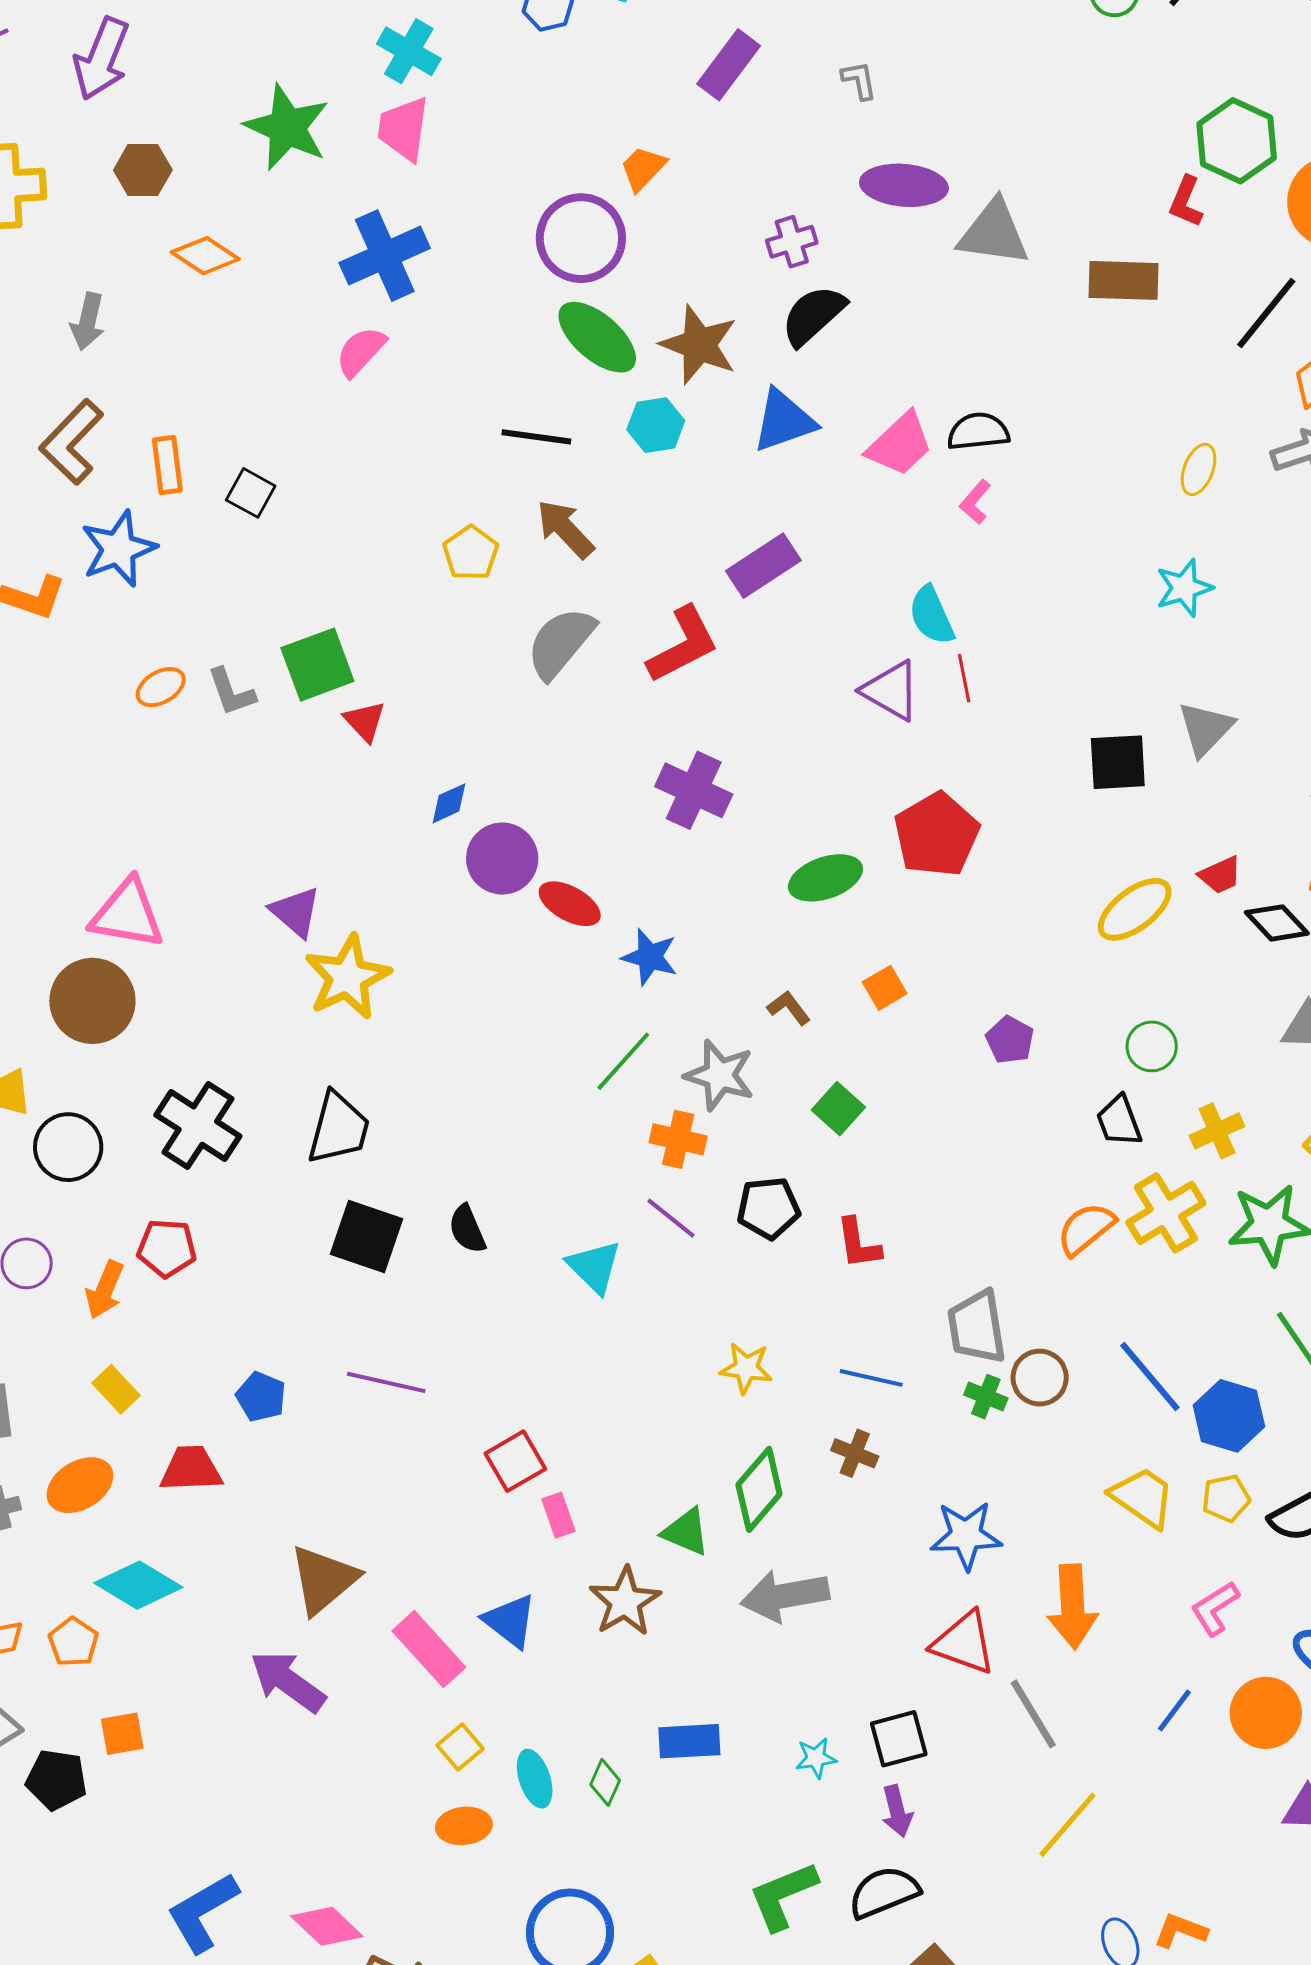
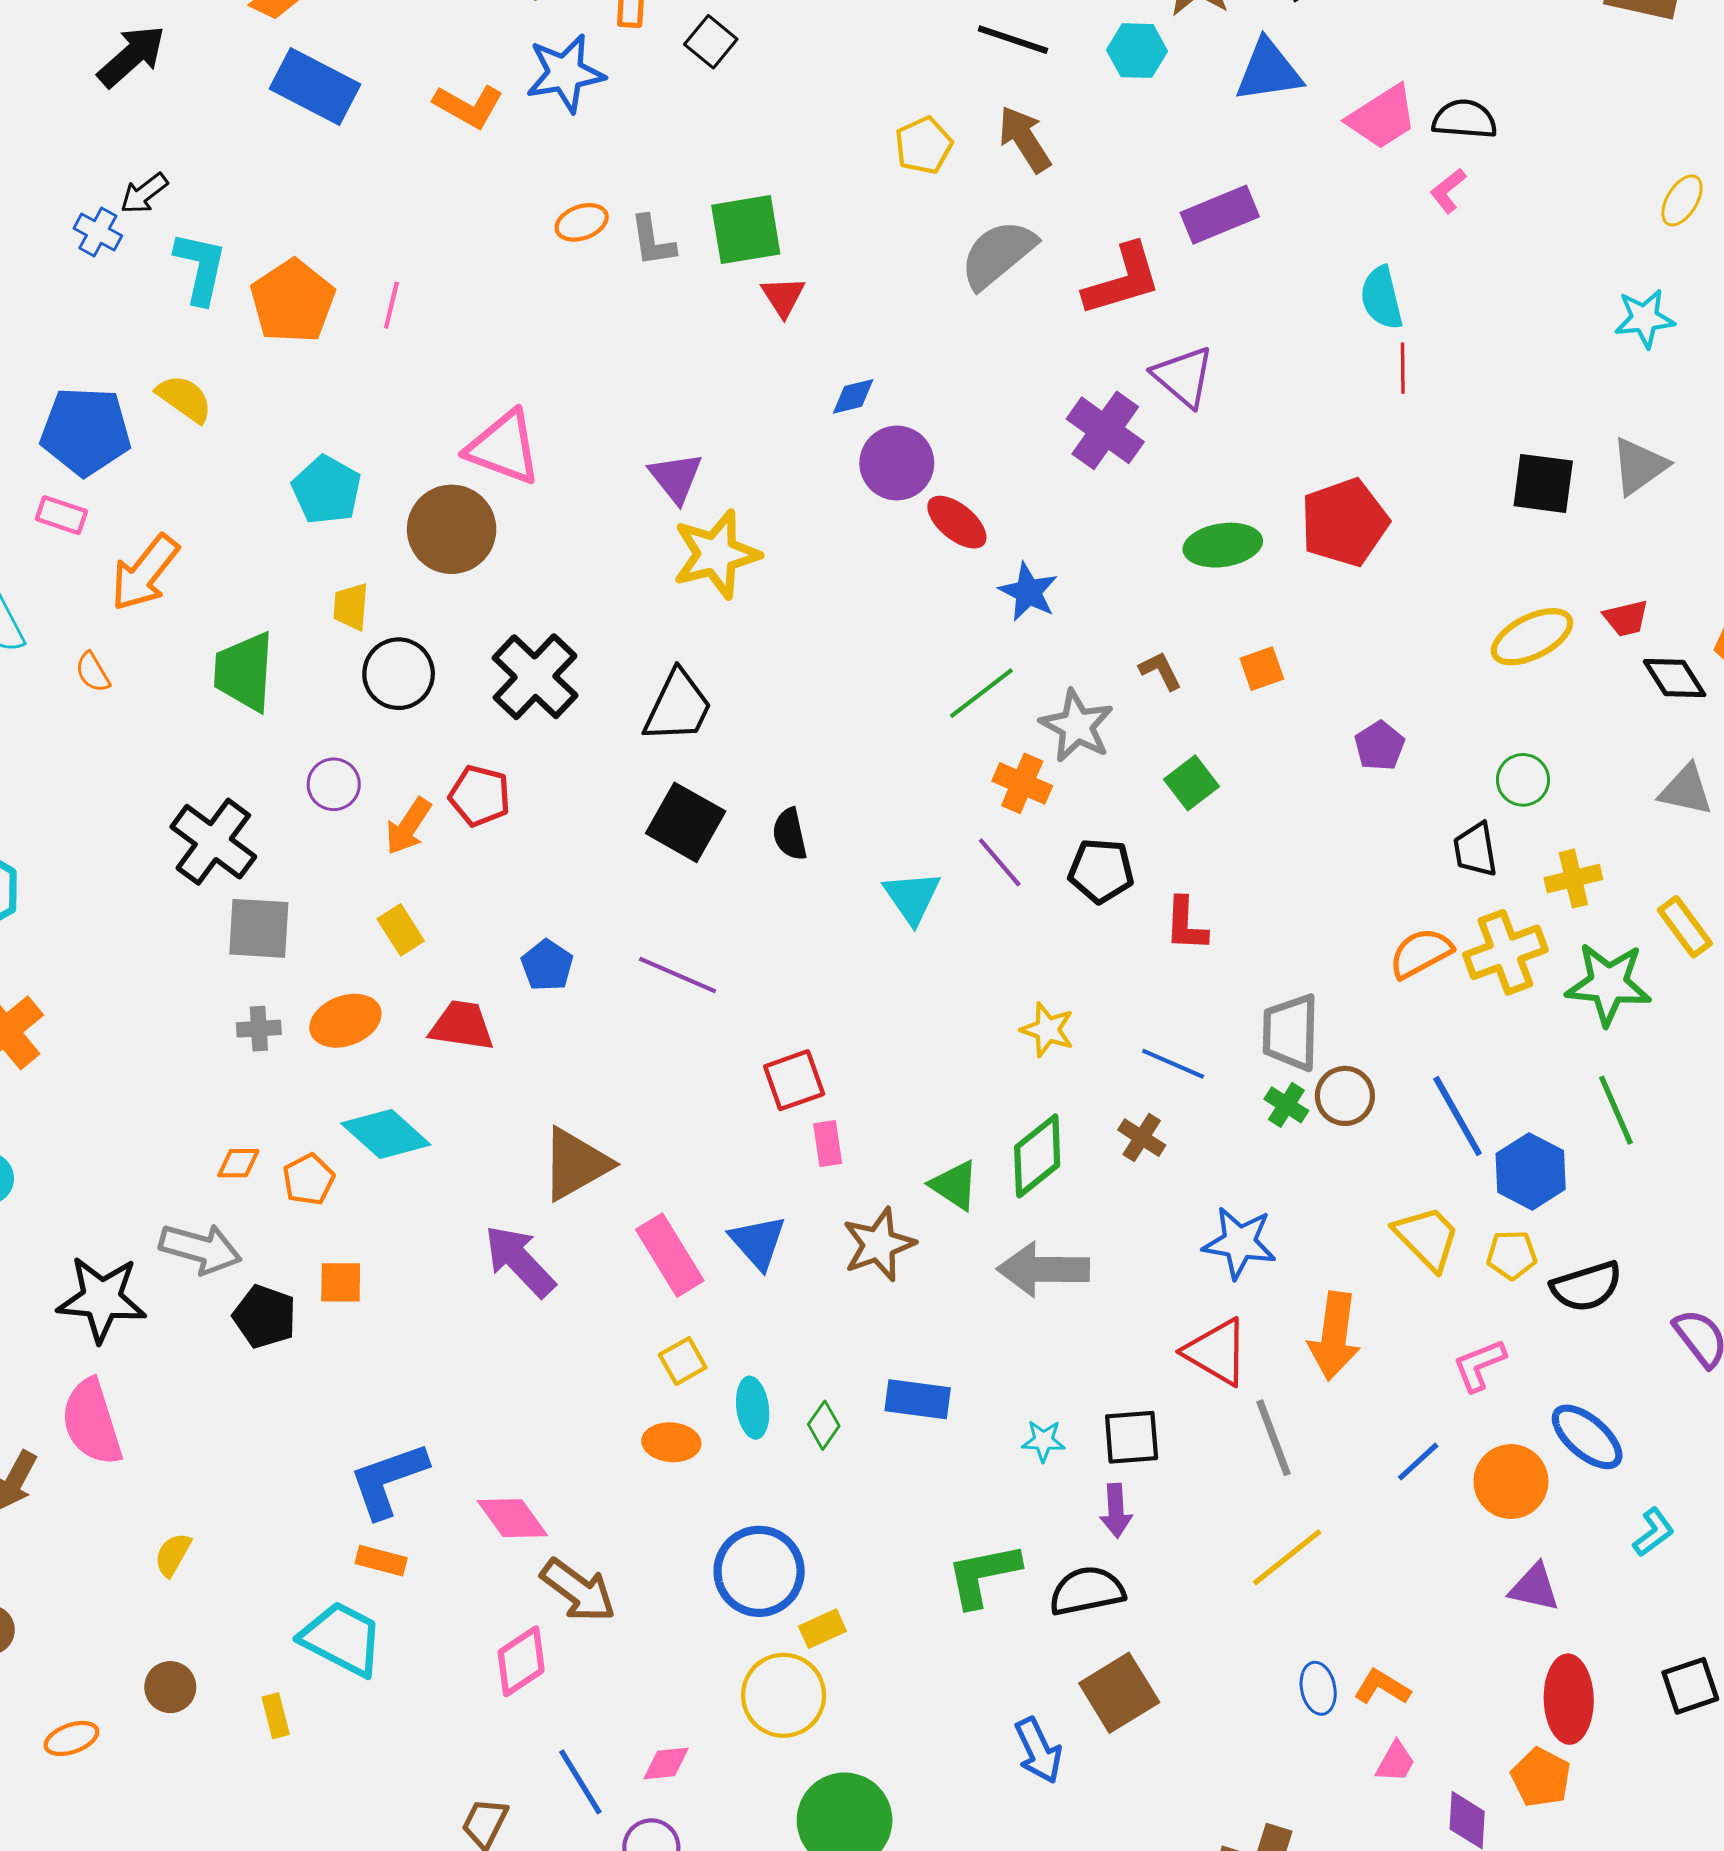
purple triangle: (891, 691) -> (1183, 377), moved

